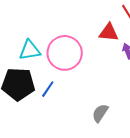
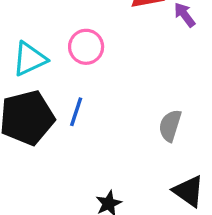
pink circle: (65, 53) -> (86, 47), size x0.6

